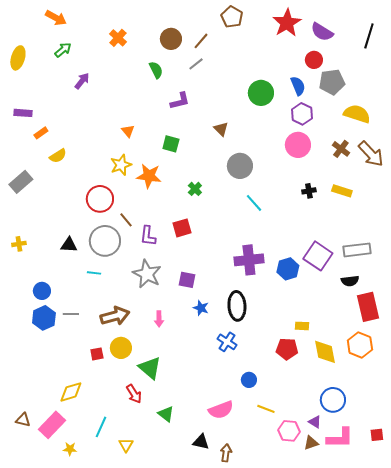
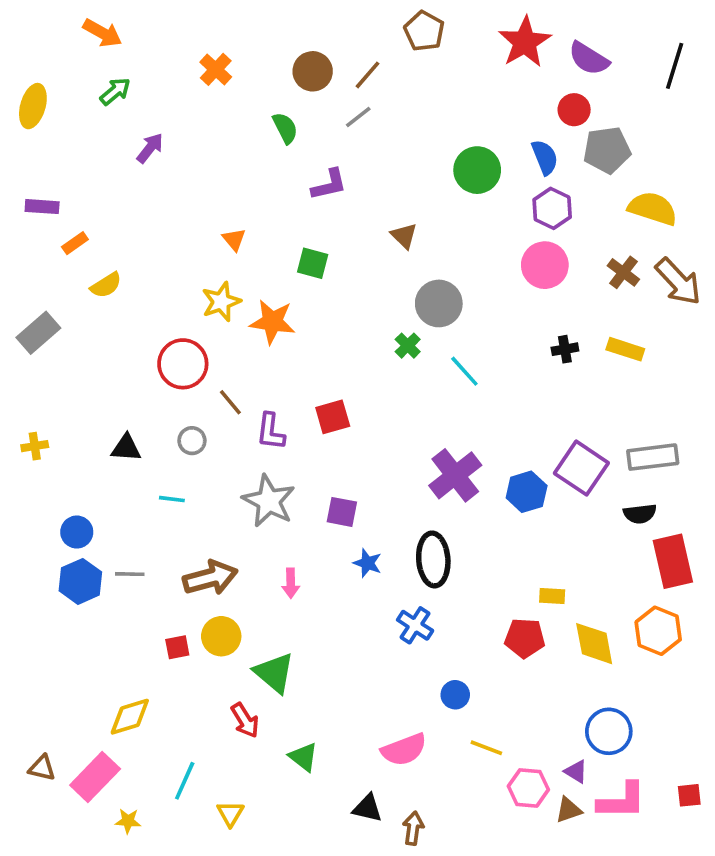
green cross: (195, 189) -> (408, 346), moved
gray circle: (105, 241) -> (192, 441), size x0.5
purple cross: (249, 260) -> (455, 475), turned -32

